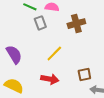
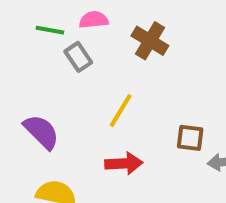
brown cross: (76, 24) -> (150, 41), turned -30
brown square: (84, 75) -> (190, 138), turned 32

